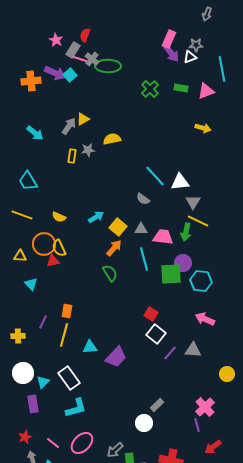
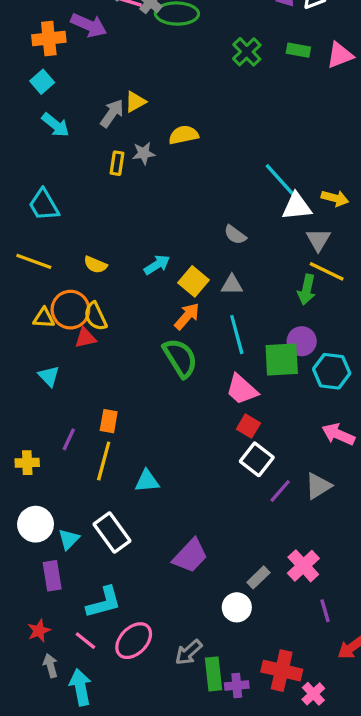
cyan square: (70, 75) -> (42, 82), moved
yellow arrow: (203, 128) -> (335, 198), moved
cyan line: (155, 176) -> (280, 180), moved
pink trapezoid: (163, 237) -> (242, 389), moved, turned -145
yellow triangle: (20, 256) -> (44, 318), moved
green semicircle: (110, 273) -> (180, 358), size x1.4
gray triangle: (193, 350) -> (318, 486), turned -36
purple trapezoid: (116, 357) -> (190, 556), moved
pink cross: (205, 407) -> (303, 566), moved
cyan L-shape: (76, 408) -> (104, 602), moved

